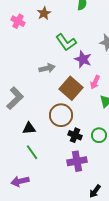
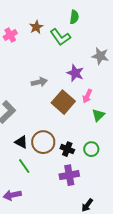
pink cross: (18, 21) -> (10, 35), turned 32
green L-shape: (66, 42) -> (60, 37), moved
brown circle: (61, 115) -> (43, 142), moved
black triangle: (29, 128) -> (21, 142), turned 32

